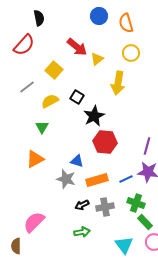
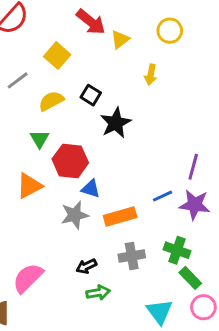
yellow arrow: (118, 83) -> (151, 75), size x0.6
red hexagon: (105, 142) -> (70, 161), moved
gray star: (66, 179) -> (75, 215), turned -30
blue line: (126, 179) -> (162, 196), moved
black arrow: (82, 205) -> (86, 266), moved

